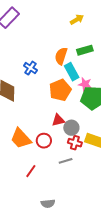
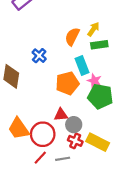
yellow arrow: (77, 19) -> (93, 29), moved, turned -32
orange semicircle: (61, 56) -> (72, 37), moved
red circle: (44, 141) -> (43, 134), size x1.5
red line: (31, 171) -> (40, 158), moved

